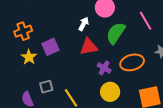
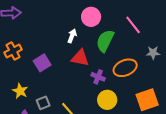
red triangle: (89, 47) -> (80, 58), turned 30
yellow star: (29, 57) -> (20, 91), moved

